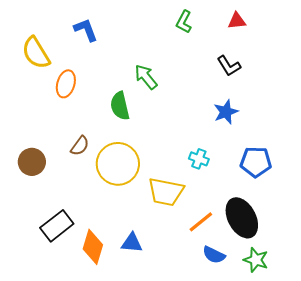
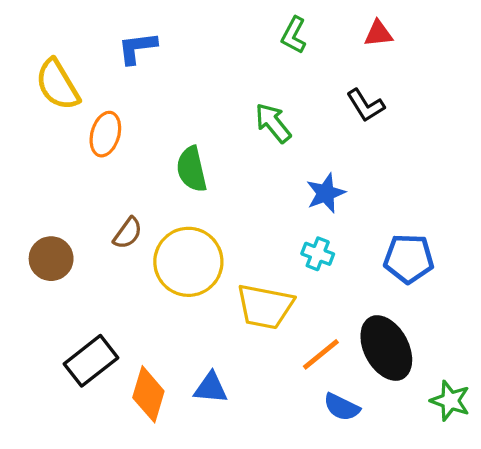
blue L-shape: (86, 30) -> (137, 48), turned -76
green arrow: (146, 77) -> (273, 123), moved
blue star: (226, 112) -> (326, 193), moved
green star: (256, 260) -> (450, 401), moved

